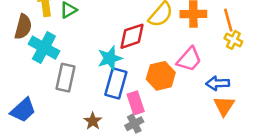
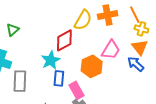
blue rectangle: (116, 83) -> (59, 78), size x0.7
blue arrow: (218, 83) -> (136, 64), turned 54
orange triangle: (224, 106) -> (140, 47), moved

